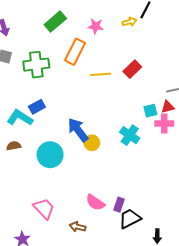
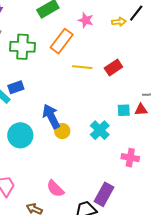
pink cross: (164, 124) -> (130, 158), moved
purple rectangle: (119, 205) -> (104, 194), moved, size x1.6

